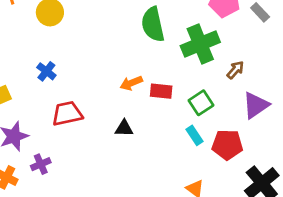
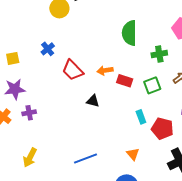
green cross: (200, 44) -> (159, 54), size x0.6
green square: (201, 103) -> (152, 85), moved
red trapezoid: (67, 114) -> (73, 70), moved, turned -135

